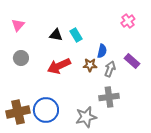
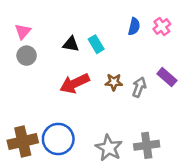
blue semicircle: (102, 51) -> (134, 26), moved
gray circle: (21, 58) -> (27, 56), moved
gray cross: (109, 97) -> (147, 145), moved
gray star: (86, 117) -> (109, 148), turned -30

